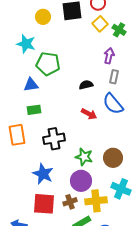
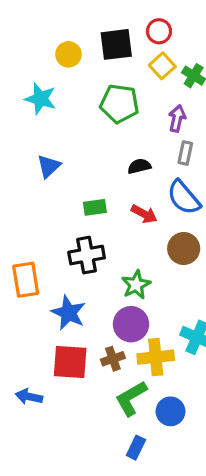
green pentagon: (48, 64) -> (119, 104), moved
blue triangle: (31, 85) -> (49, 166), turned -35
green rectangle: (34, 110) -> (95, 207), moved
orange rectangle: (17, 135) -> (26, 280), moved
green star: (84, 157) -> (136, 285), turned 30
brown circle: (113, 158) -> (184, 248), moved

